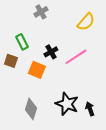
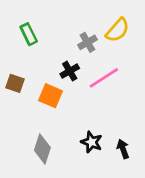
gray cross: (41, 12) -> (87, 42), moved
green rectangle: (22, 42) -> (29, 34), moved
black star: (67, 104) -> (92, 142), size x0.7

